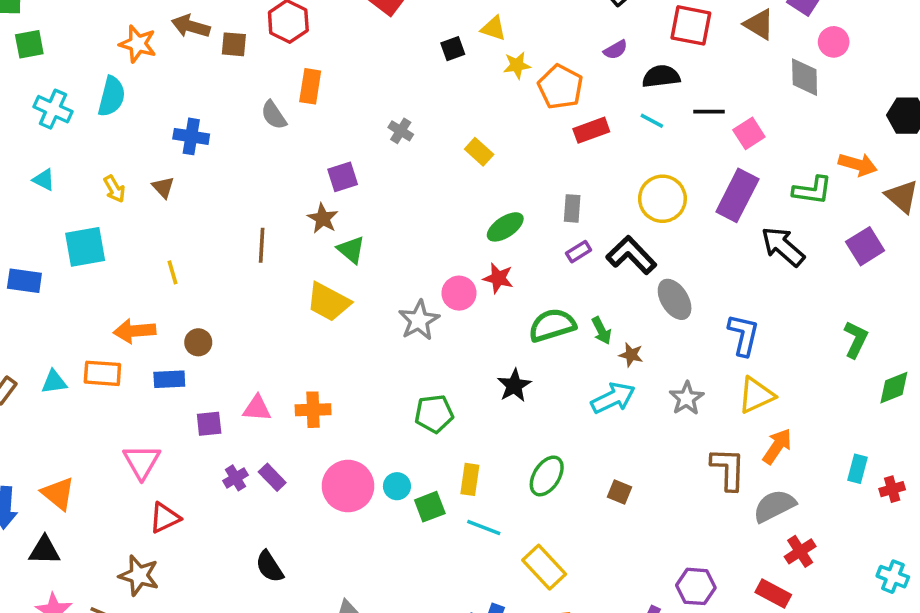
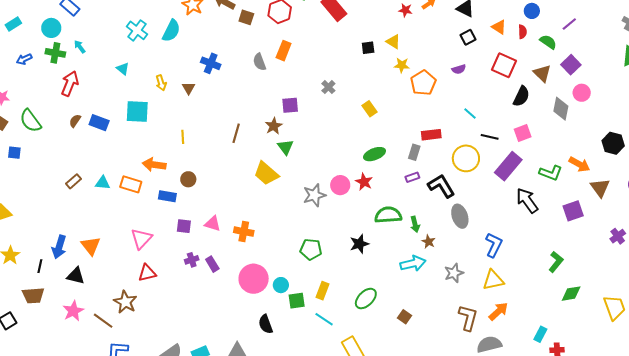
black semicircle: (661, 76) -> (521, 96), moved, turned 110
black line: (709, 112) -> (490, 137), moved
red rectangle: (591, 130) -> (431, 135), moved
black semicircle: (270, 567) -> (266, 324), moved

